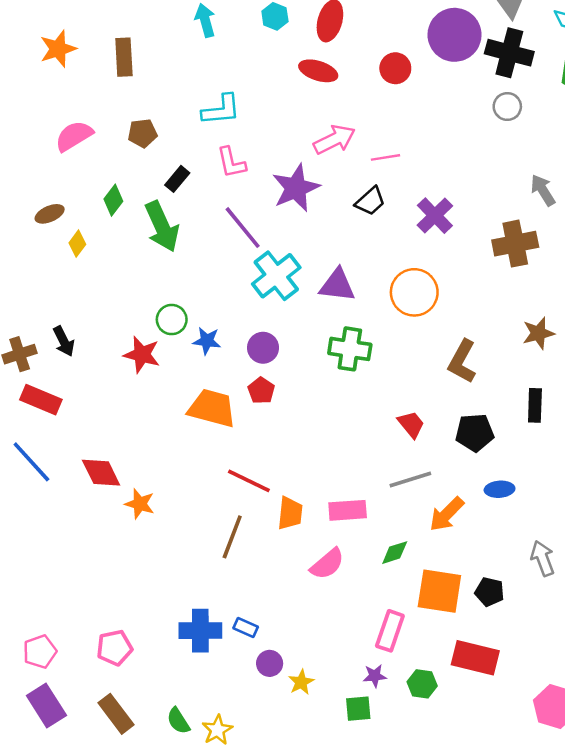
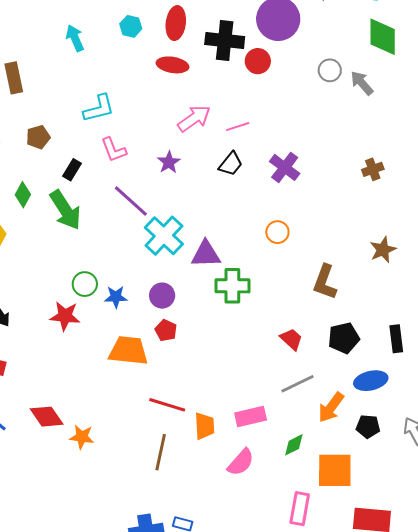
black cross: (509, 53) -> (225, 41), moved
red circle: (395, 68) -> (258, 61), moved
purple star: (296, 188) -> (169, 162), size x0.6
gray arrow: (543, 190) -> (362, 83), moved
brown cross: (515, 244) -> (373, 169), moved, size x0.6
purple triangle: (337, 285) -> (206, 254), moved
orange circle: (414, 292) -> (277, 232), size x0.6
black rectangle: (535, 405) -> (396, 339), moved
blue ellipse: (500, 489) -> (371, 381), size x1.4
black pentagon: (490, 592) -> (368, 426), moved

